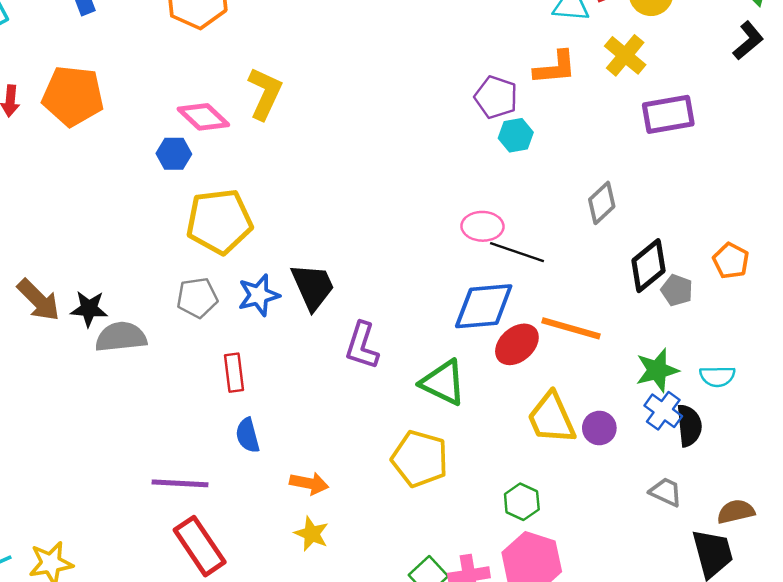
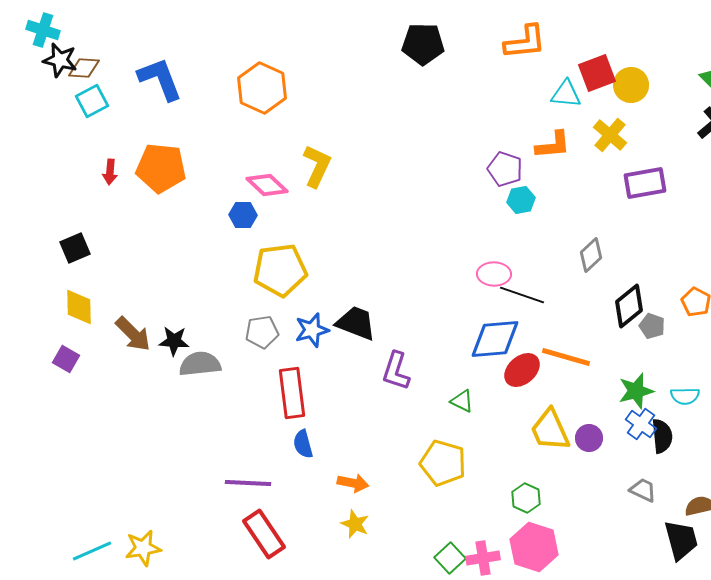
black trapezoid: (313, 287) -> (356, 323), turned -45
red rectangle: (234, 373) -> (292, 393), size x1.6
green triangle: (443, 382) -> (462, 401), size x0.6

